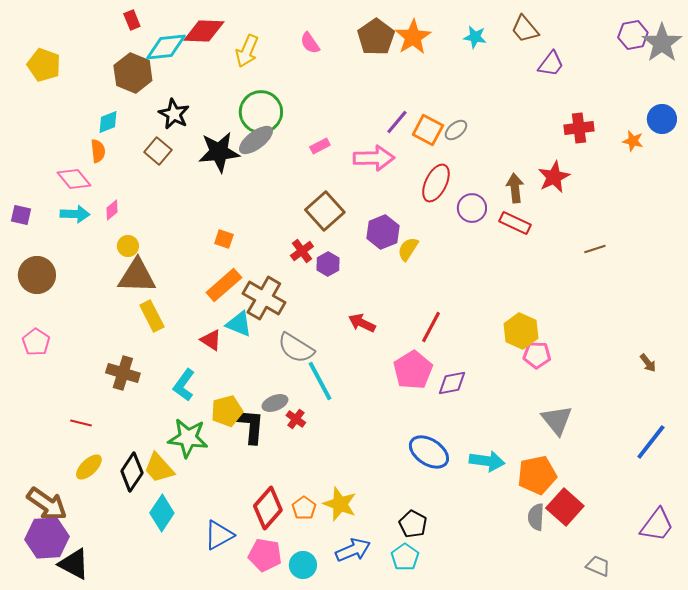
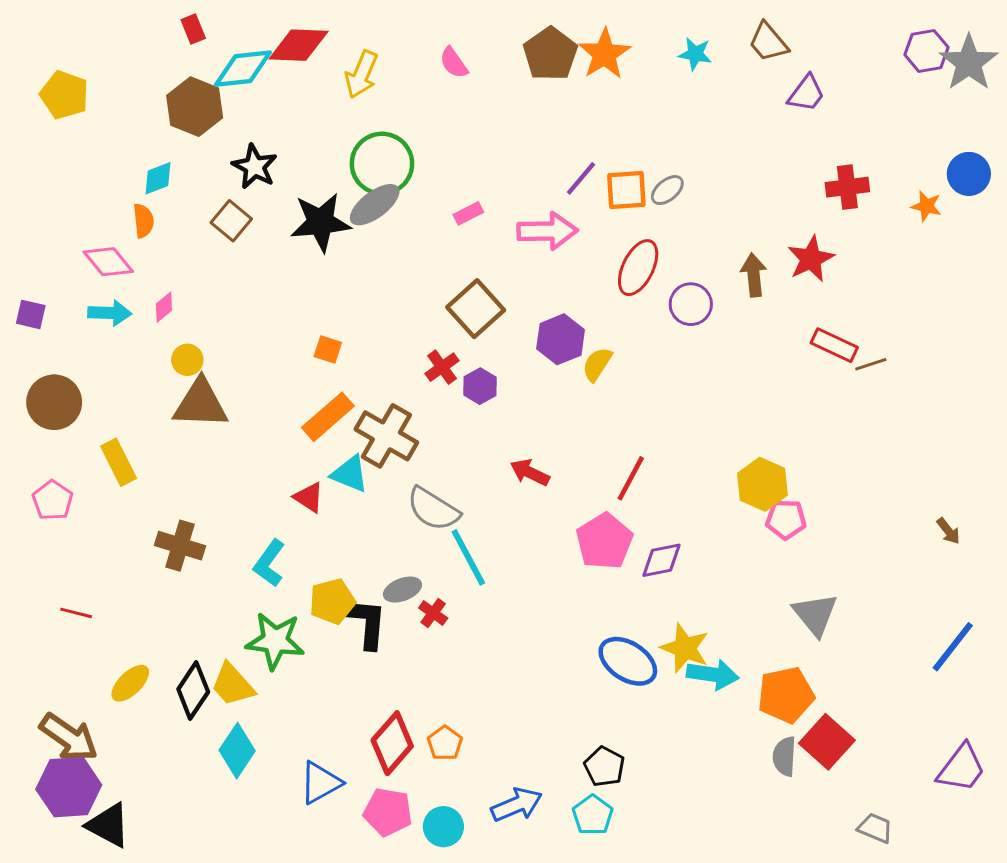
orange square: (428, 130) -> (626, 190), turned -32
red rectangle: (515, 223) -> (834, 345), moved
yellow rectangle: (152, 316) -> (119, 462), moved
red line: (81, 423) -> (76, 613), moved
yellow star: (340, 504) -> (685, 648), moved

